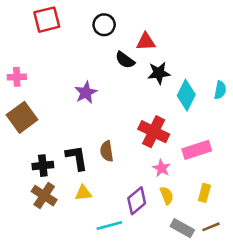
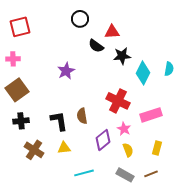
red square: (47, 20) -> (20, 27), moved
black cross: (43, 166) -> (21, 121), moved
purple diamond: (137, 201) -> (103, 140), moved
brown line: (211, 227) -> (151, 174), moved
gray rectangle: (182, 228) -> (125, 175), moved

